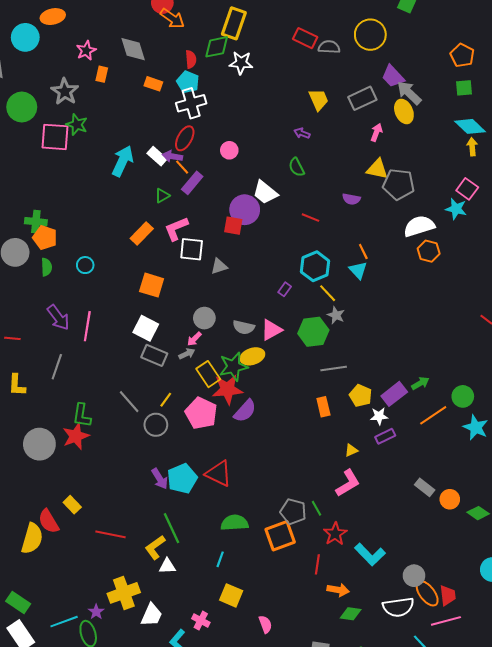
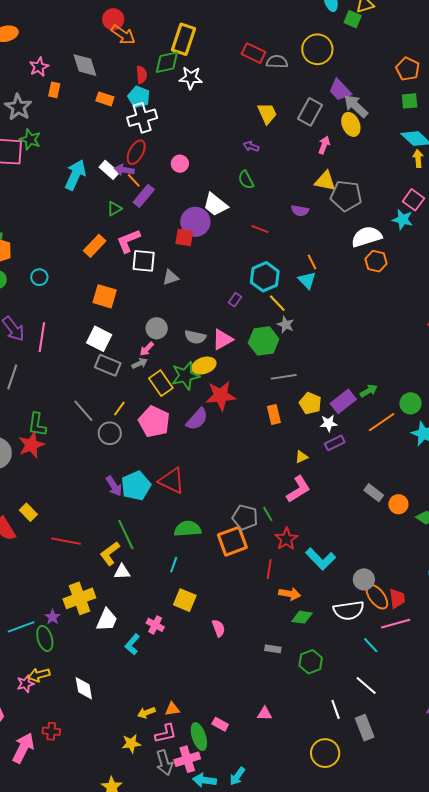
gray rectangle: (362, 98) -> (310, 112), turned -36
red star: (228, 389) -> (221, 396), moved

